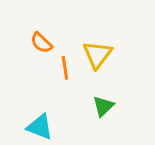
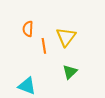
orange semicircle: (41, 43) -> (28, 29), turned 49

